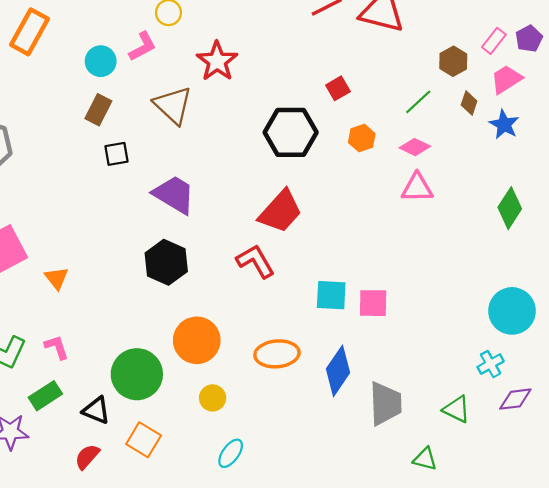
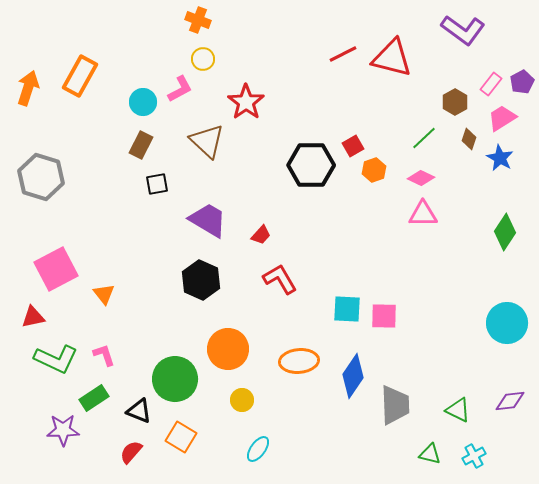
red square: (338, 88) -> (353, 146), moved
red trapezoid: (280, 211) -> (261, 235), moved, size x0.5
cyan cross: (491, 364) -> (474, 456), moved

